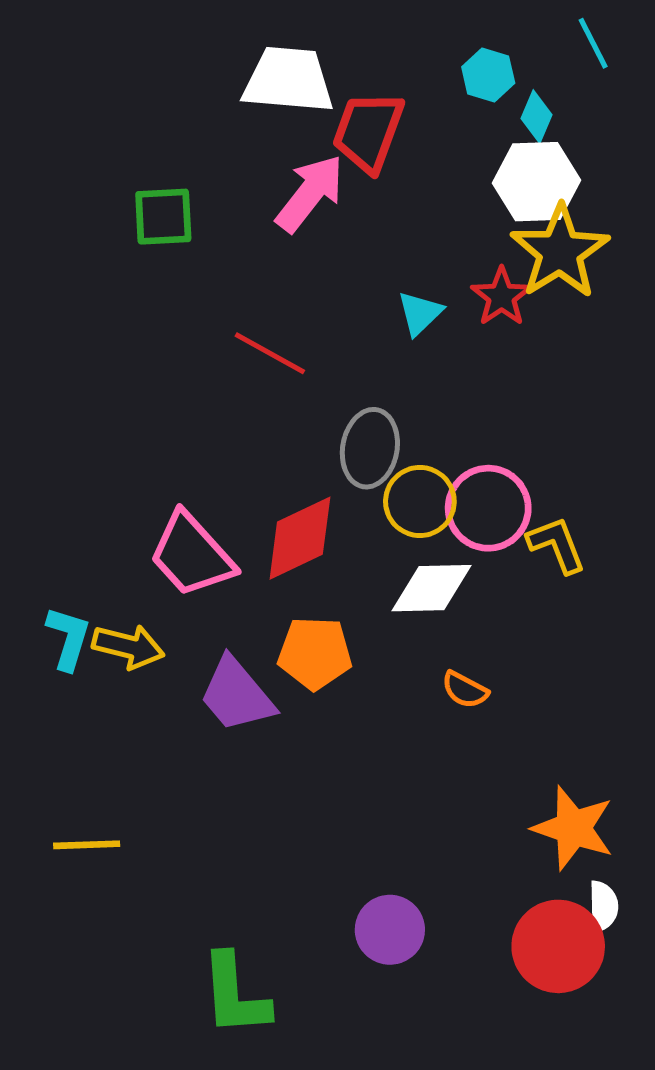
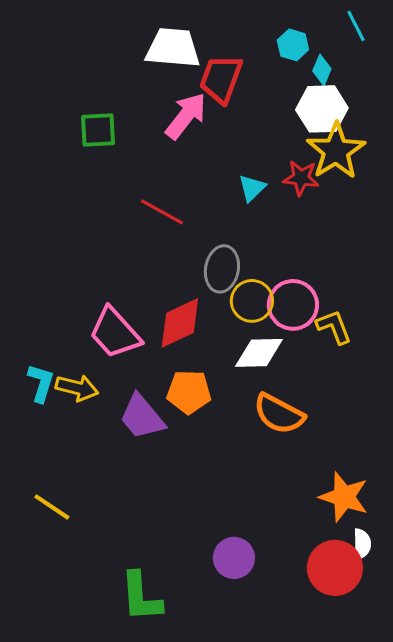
red star: (502, 297) -> (301, 178), turned -30
orange semicircle: (465, 690) -> (279, 414), size x1.8
yellow line: (87, 845) -> (52, 507), turned 36

